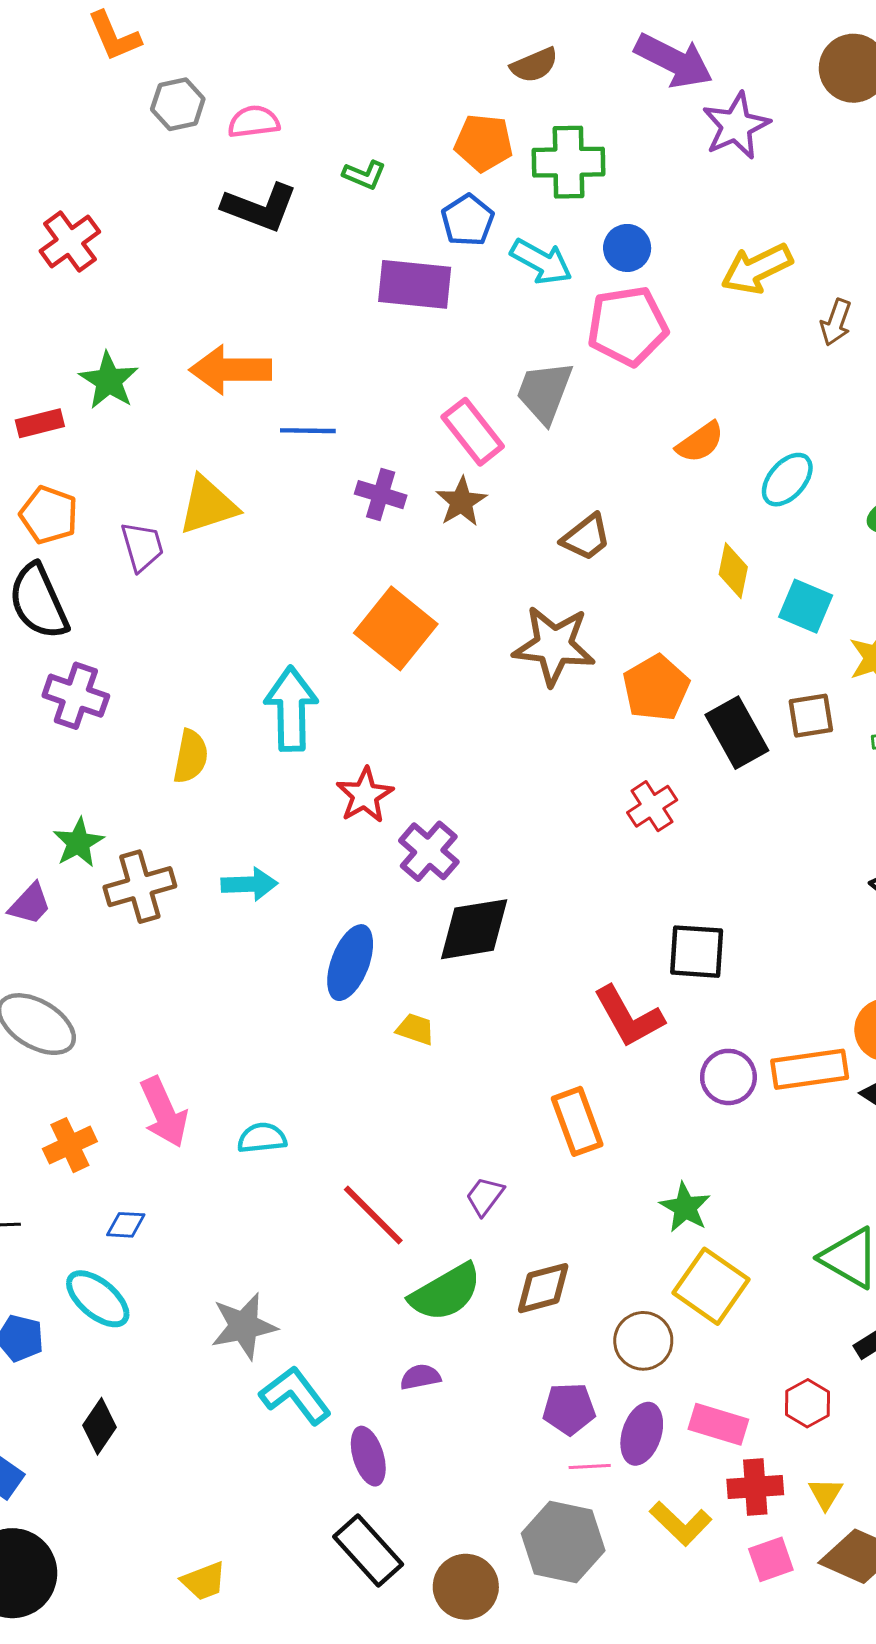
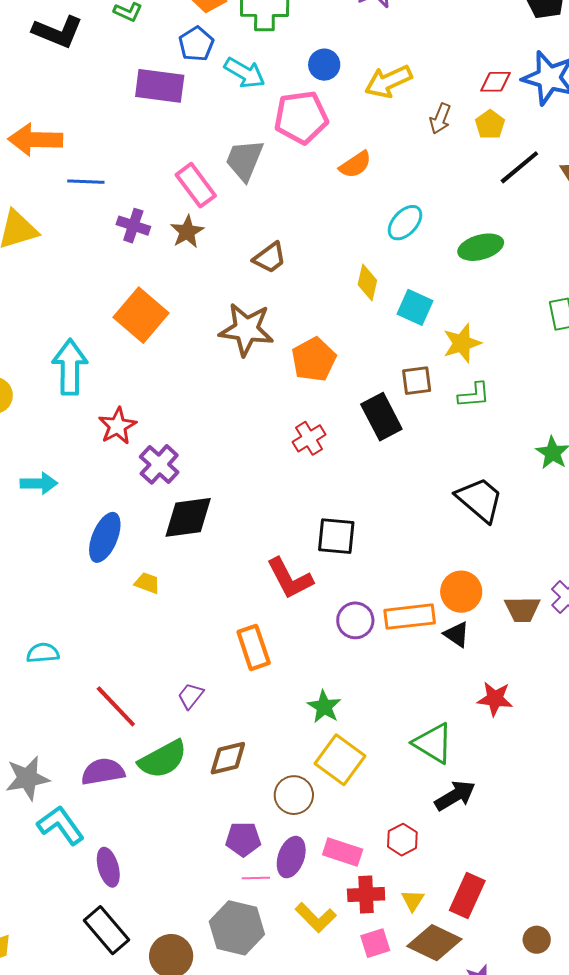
blue circle: (627, 248) -> (324, 65), moved
orange semicircle: (700, 442) -> (355, 165), moved
black rectangle: (737, 733) -> (381, 417), moved
purple semicircle: (420, 1377) -> (103, 772), moved, size x1.6

